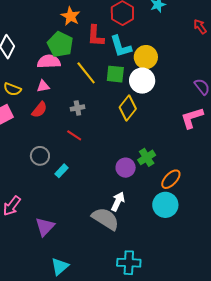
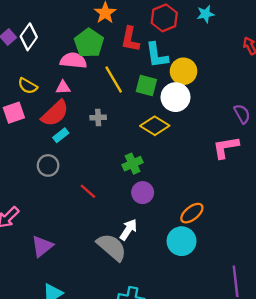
yellow diamond: (128, 108) -> (155, 126), turned 75
red semicircle: (39, 110) -> (55, 113), size x1.5
red line: (74, 135) -> (88, 191), moved
green cross: (147, 157) -> (133, 164), moved
cyan rectangle: (62, 171) -> (61, 135), moved

